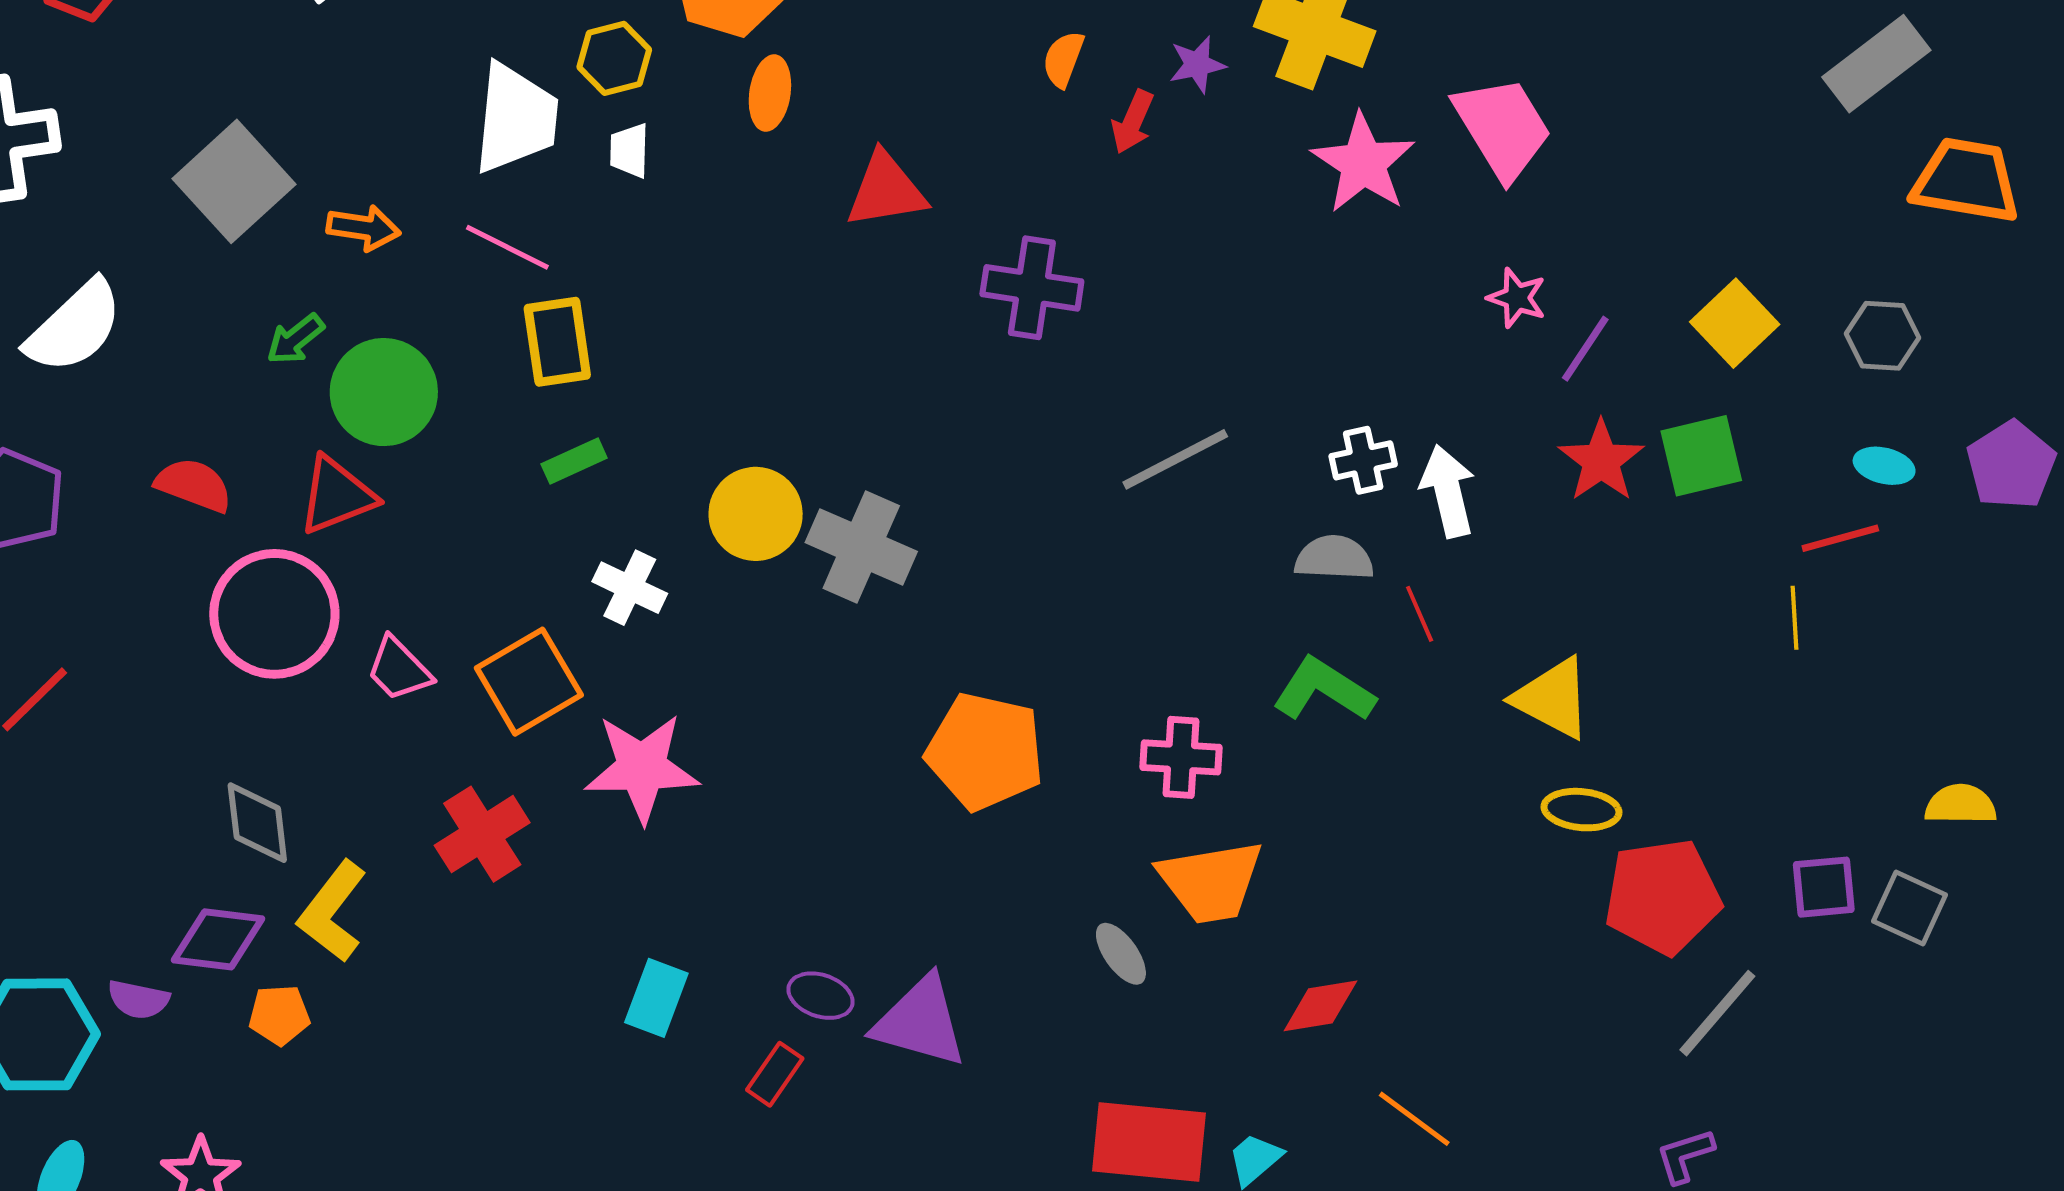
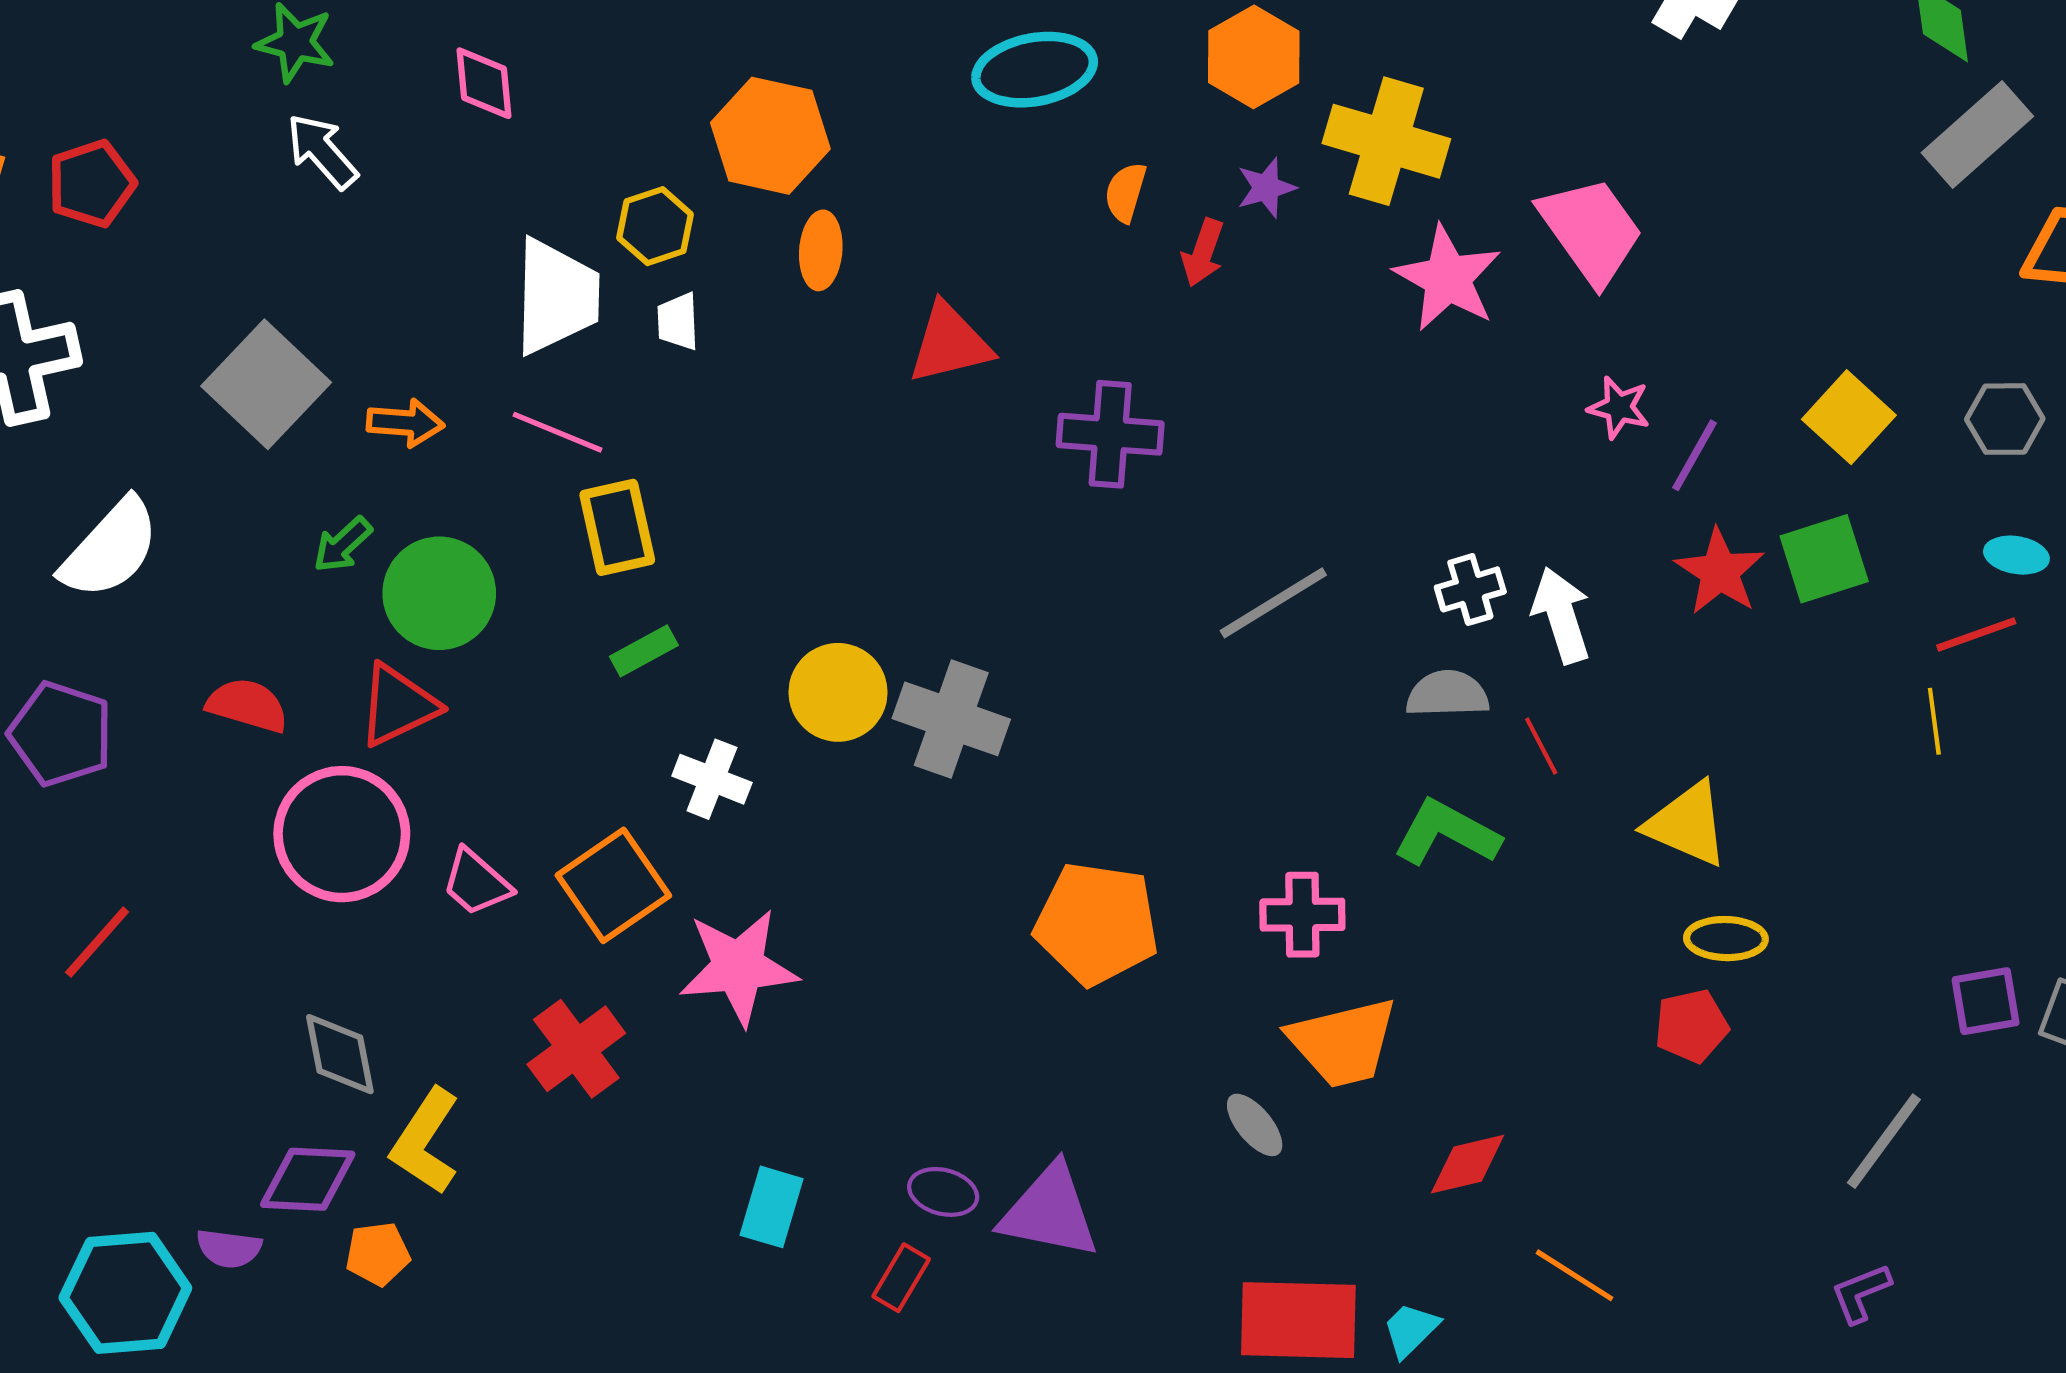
red pentagon: (1663, 896) -> (1691, 1026), moved, size x0.6

